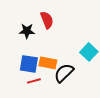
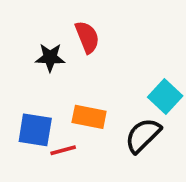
blue square: (29, 64) -> (35, 130), moved
black semicircle: (64, 73) -> (143, 135), moved

